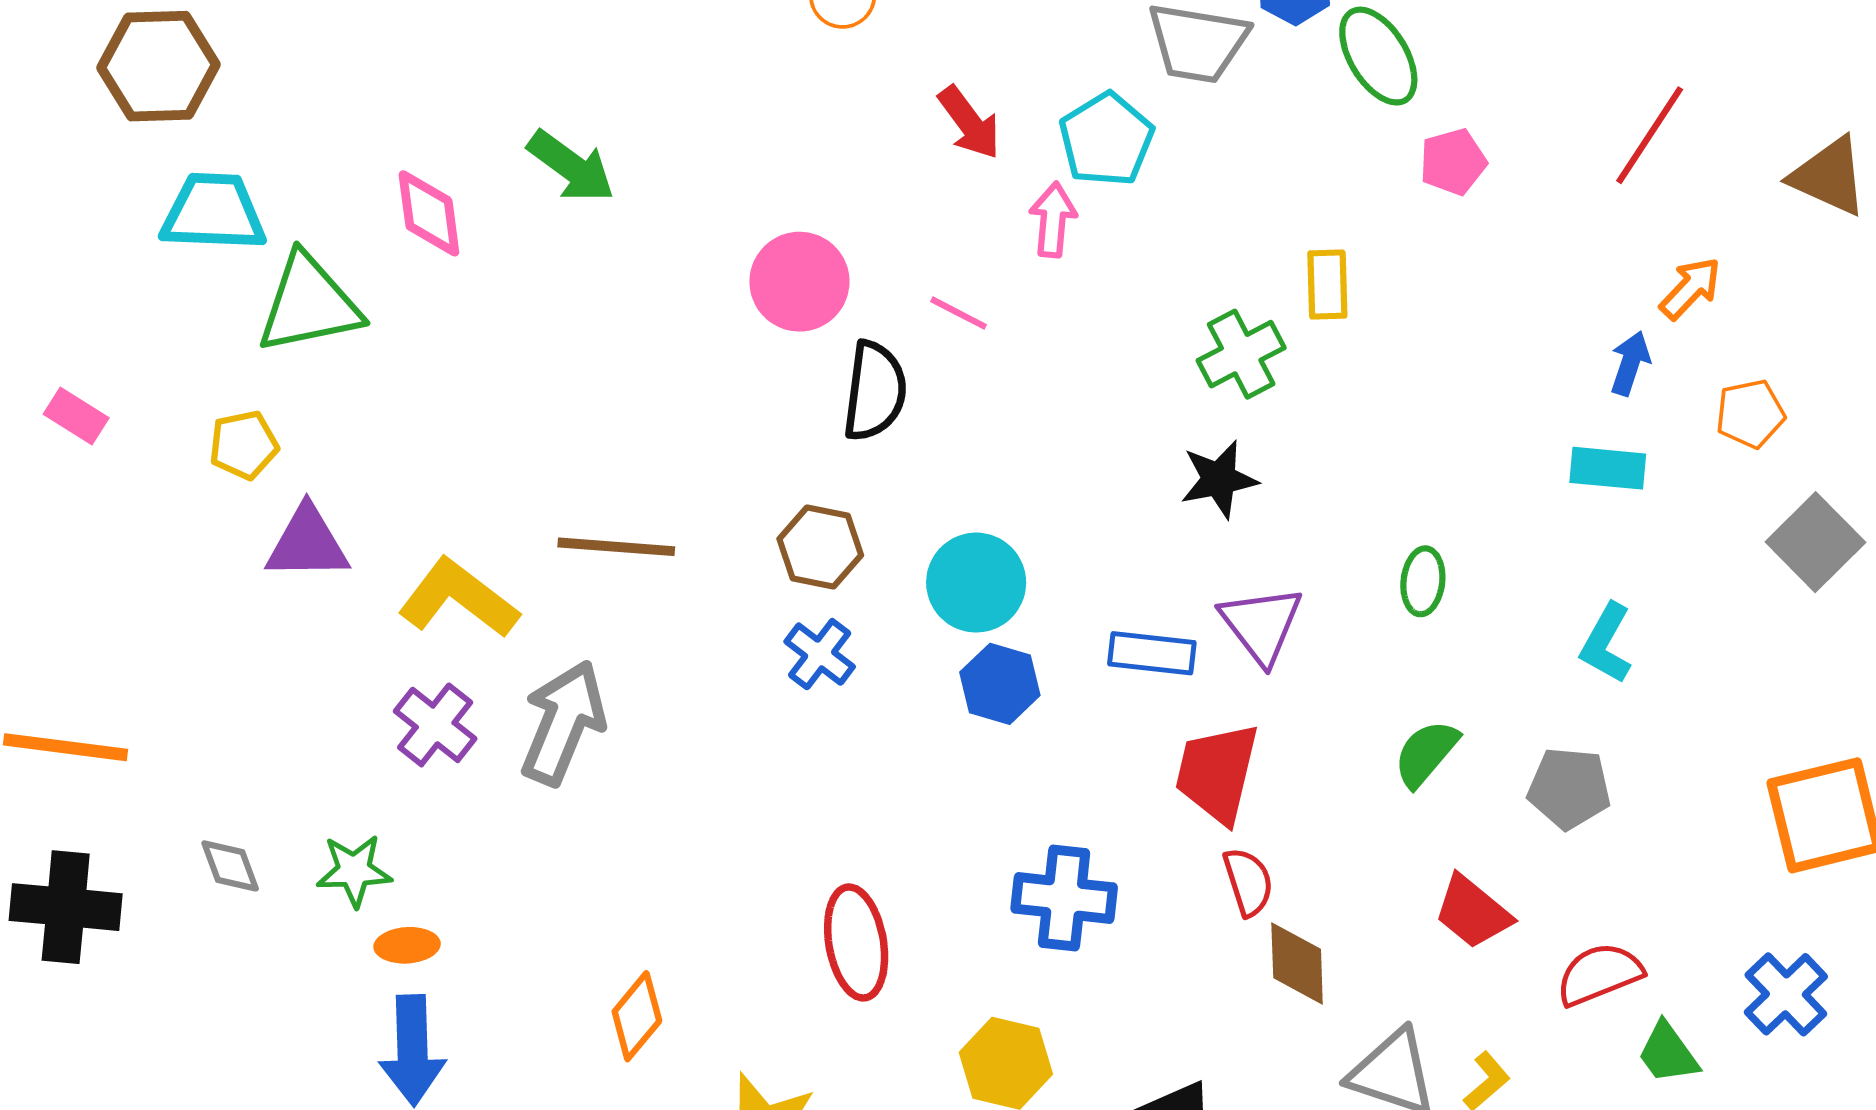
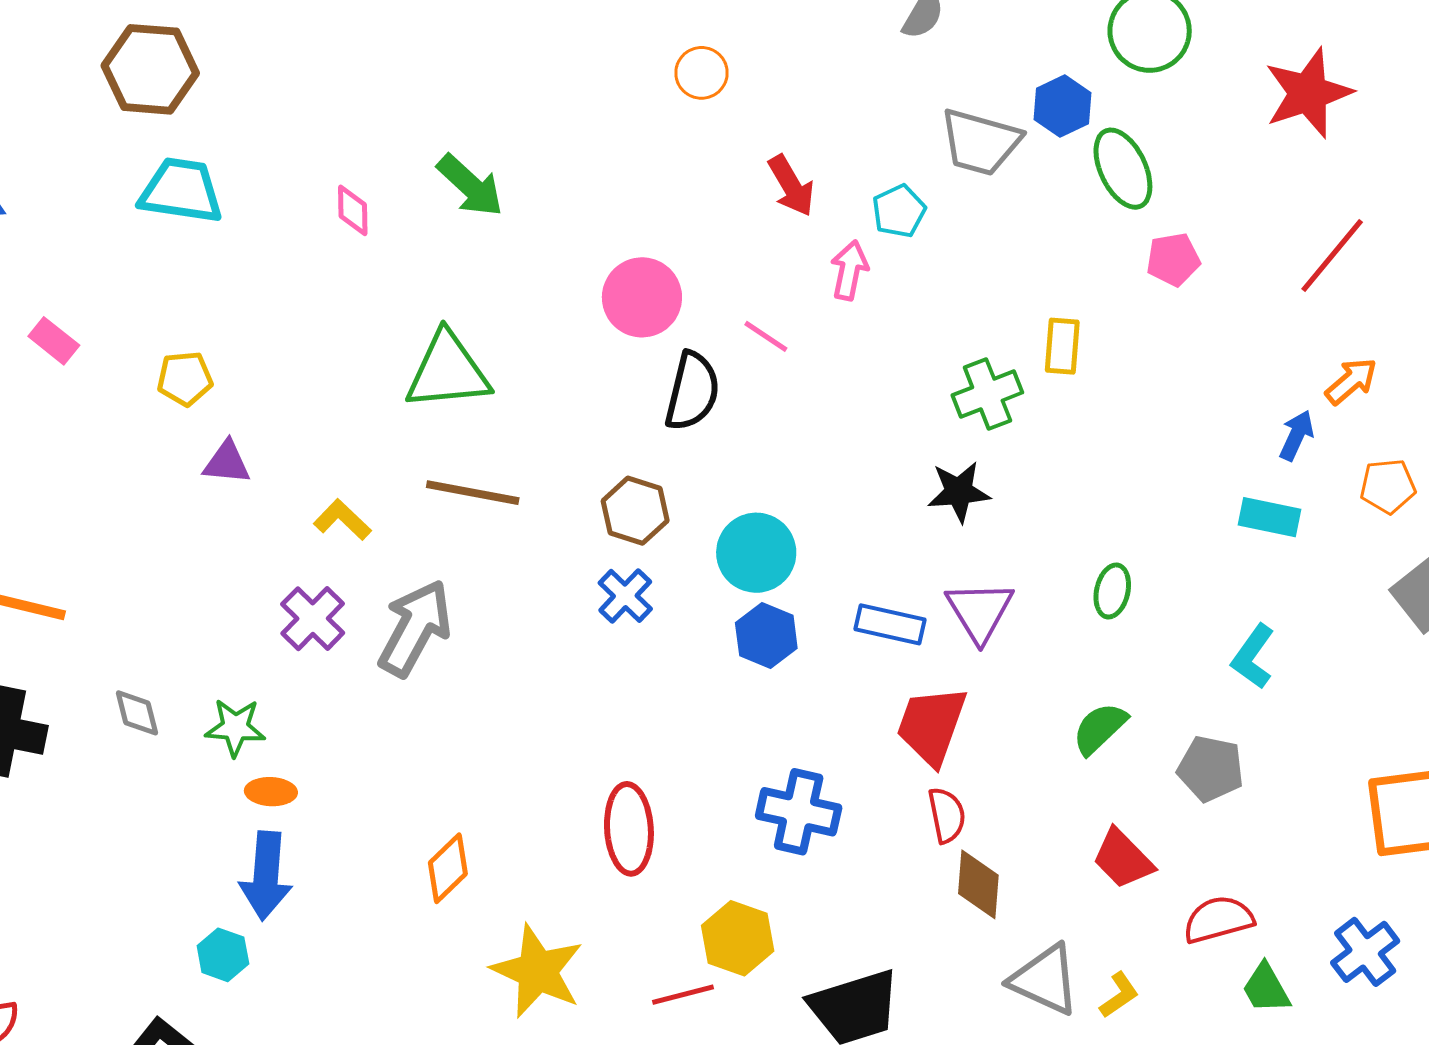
cyan pentagon: (1106, 139) -> (899, 211), size x0.7
pink diamond: (429, 213) -> (353, 210), size x0.7
green triangle: (309, 304) -> (448, 371), moved
purple triangle: (307, 543) -> (227, 463), size x0.7
yellow L-shape: (458, 598) -> (342, 520), size x0.6

